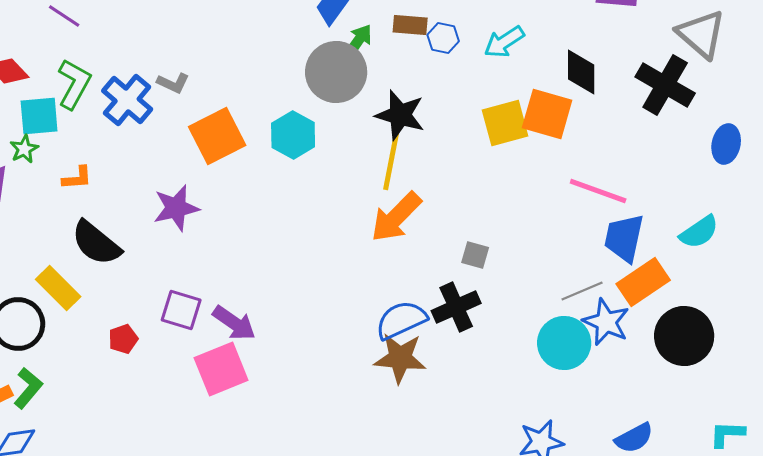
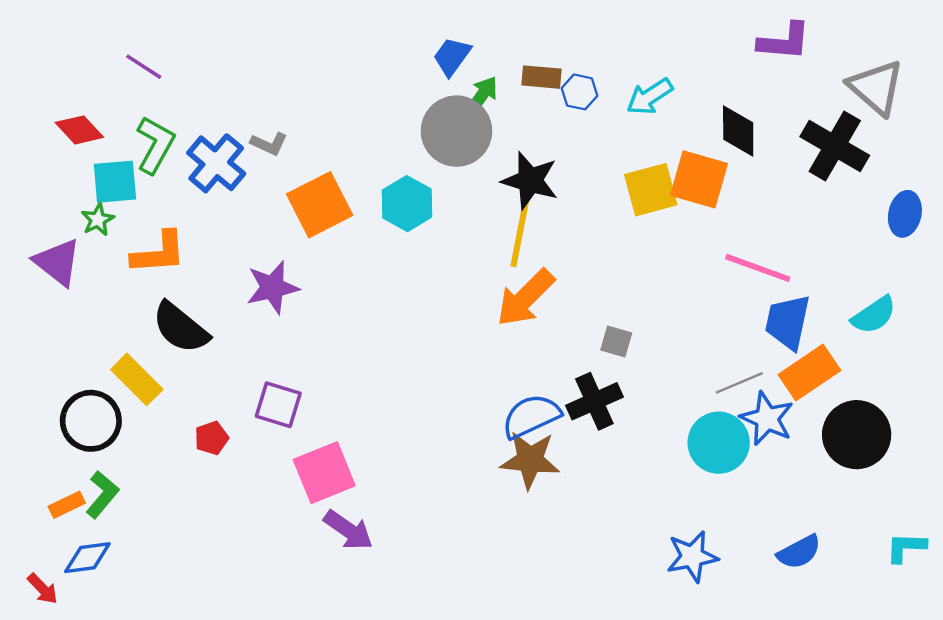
orange L-shape: (77, 178) -> (159, 253), size x1.6
purple arrow: (234, 323) -> (348, 530), moved

